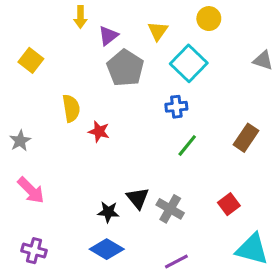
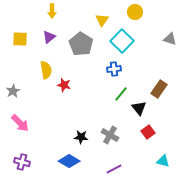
purple triangle: (108, 36) -> (49, 37), moved
yellow square: (31, 60) -> (20, 39), turned -35
black triangle: (138, 198) -> (139, 108), moved
black star: (108, 212) -> (81, 137), moved
cyan triangle: (252, 249) -> (163, 161), size x0.6

